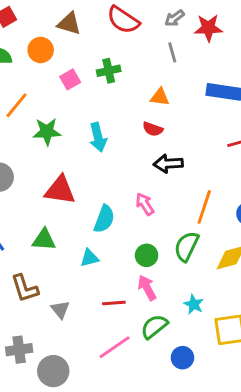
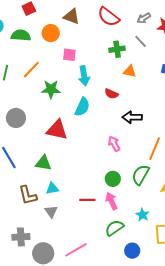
gray line: (172, 52) -> (141, 41), turned -32
green cross: (109, 71) -> (117, 49), moved
pink square: (70, 79) -> (69, 55), turned 32
red semicircle: (153, 129) -> (111, 94), moved
cyan arrow: (98, 137) -> (84, 76), moved
cyan semicircle: (104, 219) -> (82, 107), moved
cyan triangle: (89, 258) -> (52, 188), moved
red line: (114, 303) -> (87, 200), moved
pink line: (115, 347) -> (76, 250), moved

